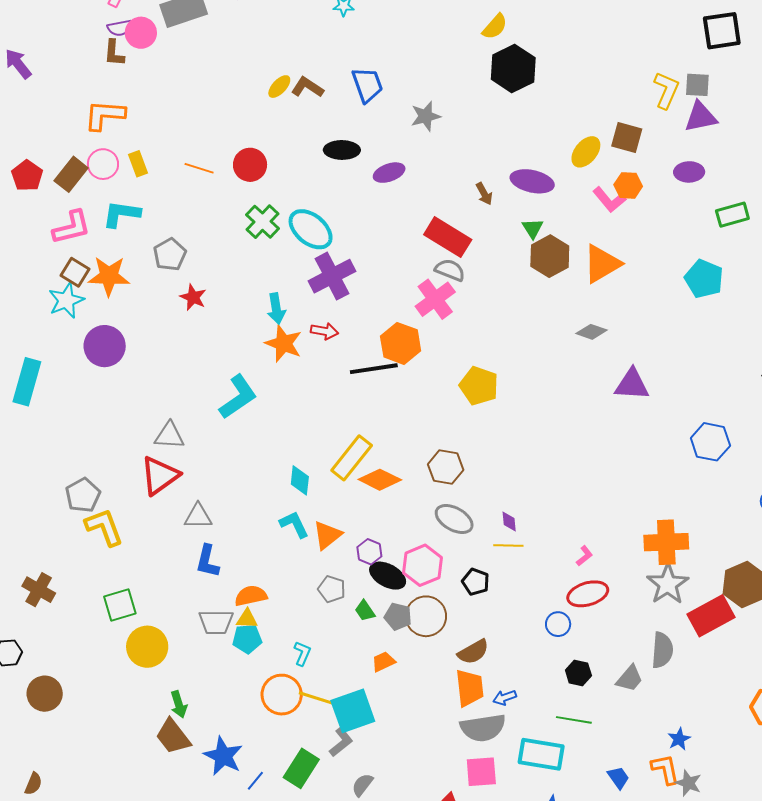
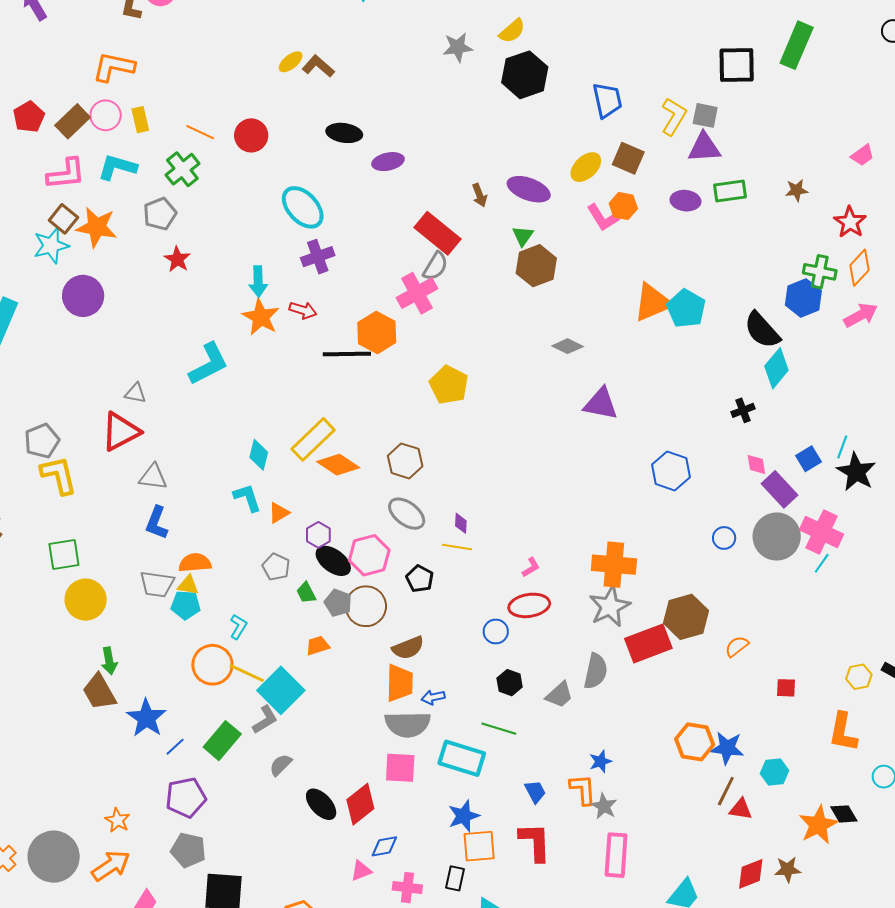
blue trapezoid: (367, 85) -> (607, 100), moved
gray star: (426, 116) -> (458, 47), moved
green rectangle: (732, 215) -> (730, 191), moved
green cross: (263, 222) -> (182, 169), moved
orange triangle: (602, 264) -> (653, 302), moved
gray semicircle: (450, 270) -> (435, 266), turned 92
purple cross: (332, 276) -> (318, 257), size x0.7
gray triangle: (169, 435) -> (135, 393), size x0.7
orange triangle: (327, 535) -> (279, 513), size x0.7
cyan square: (353, 711) -> (281, 690), turned -33

